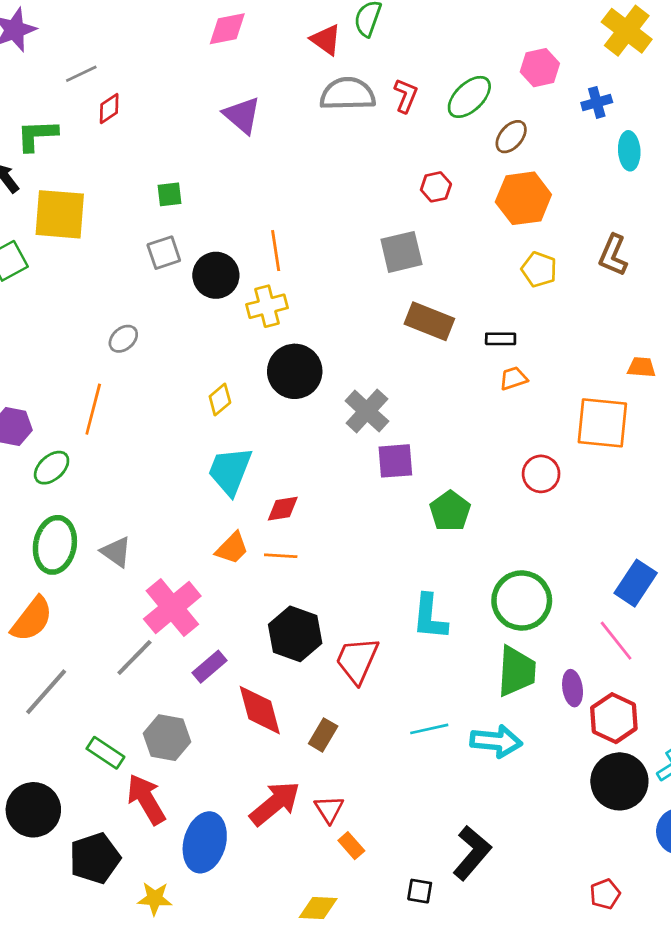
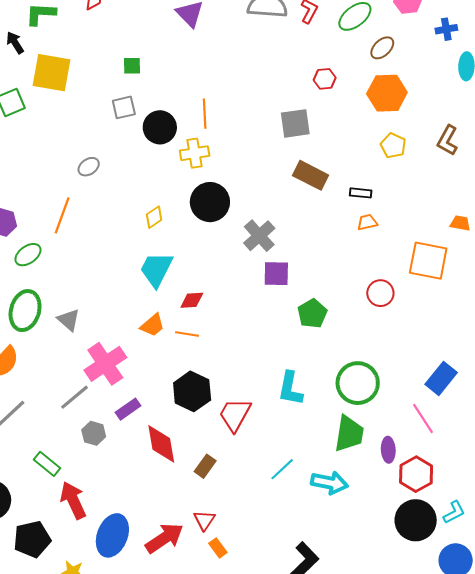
cyan line: (429, 729) -> (282, 469), turned -36
gray hexagon: (167, 738) -> (94, 433), moved, size x0.7
red arrow: (275, 803) -> (164, 538), moved

